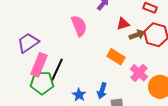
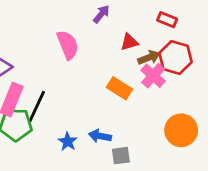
pink cross: (139, 73) -> (153, 76), moved
blue arrow: (102, 91) -> (100, 136), turned 84

